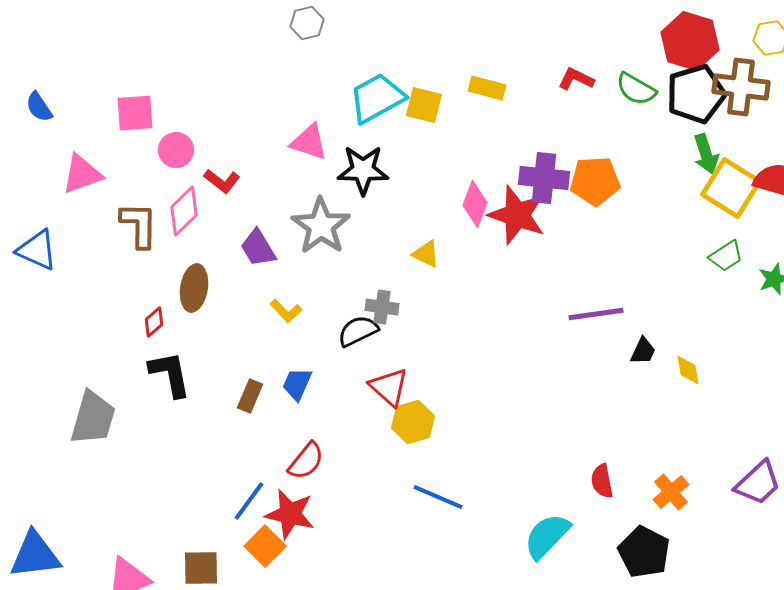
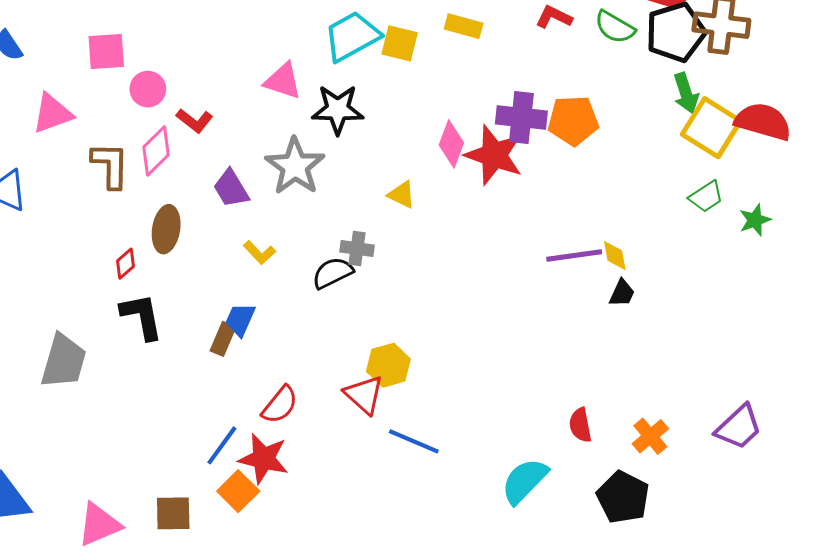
yellow diamond: (688, 370) -> (615, 256), moved
blue trapezoid: (297, 384) -> (240, 320), moved
red triangle: (389, 387) -> (364, 395), moved

